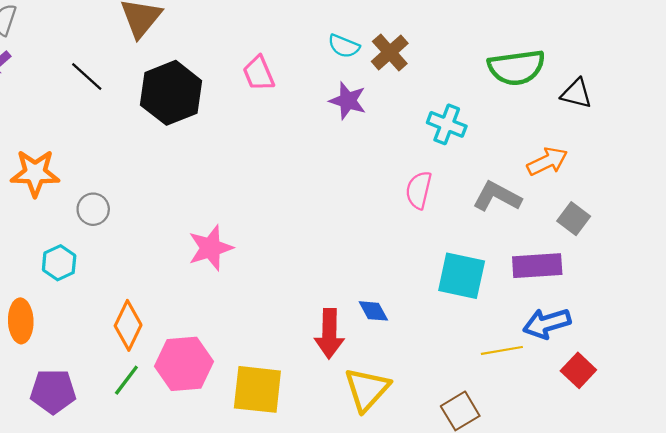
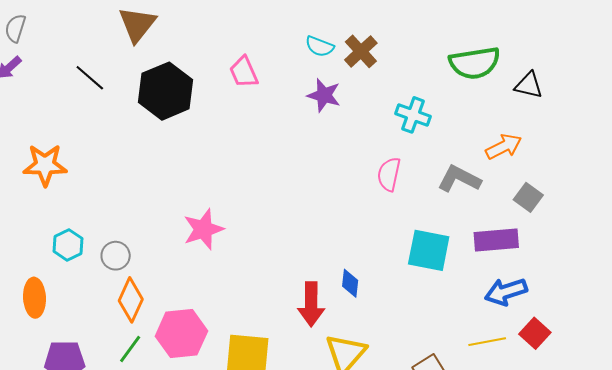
gray circle: (93, 209) -> (116, 256), moved
blue diamond: (373, 311) -> (350, 283), turned 36
yellow line: (502, 350) -> (487, 342), moved

